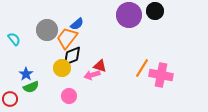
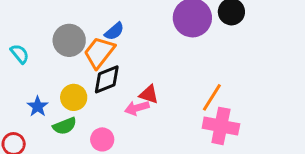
yellow circle: (62, 68) -> (74, 97), moved
pink cross: (161, 75) -> (221, 126), moved
green semicircle: (31, 87) -> (65, 126), moved

